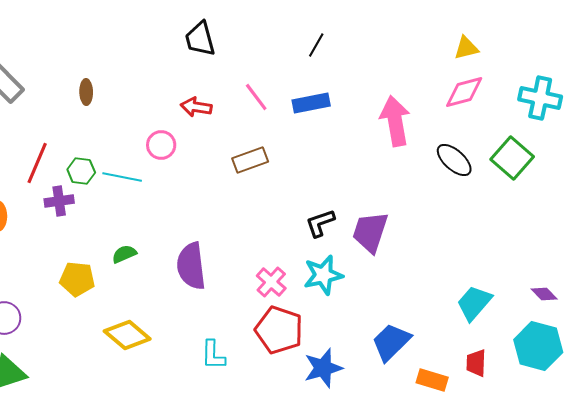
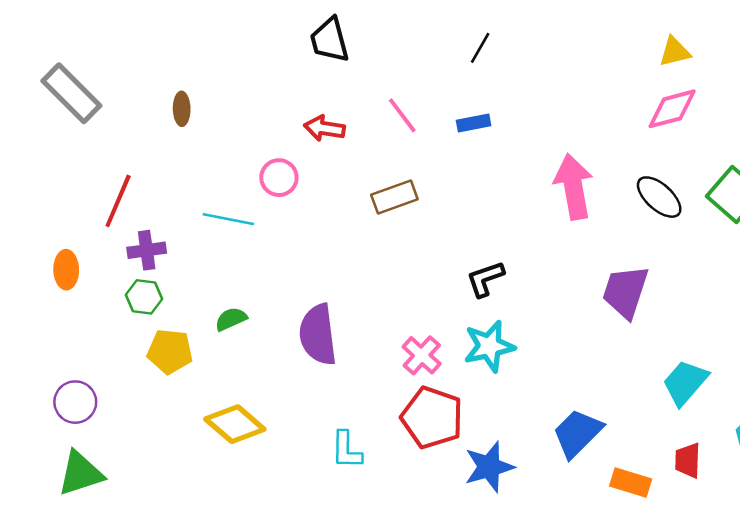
blue rectangle: (311, 103) -> (474, 123), size x0.7
pink arrow: (395, 121) -> (573, 187), moved
green hexagon: (81, 171) -> (144, 297), moved
purple trapezoid: (370, 232) -> (625, 292), moved

